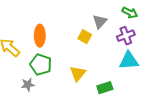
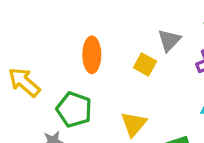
orange ellipse: (40, 36) -> (92, 55), moved

